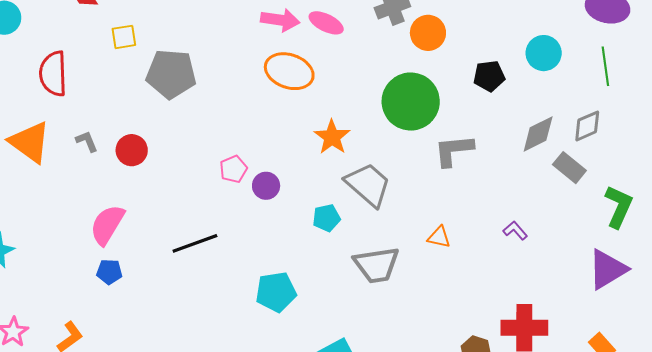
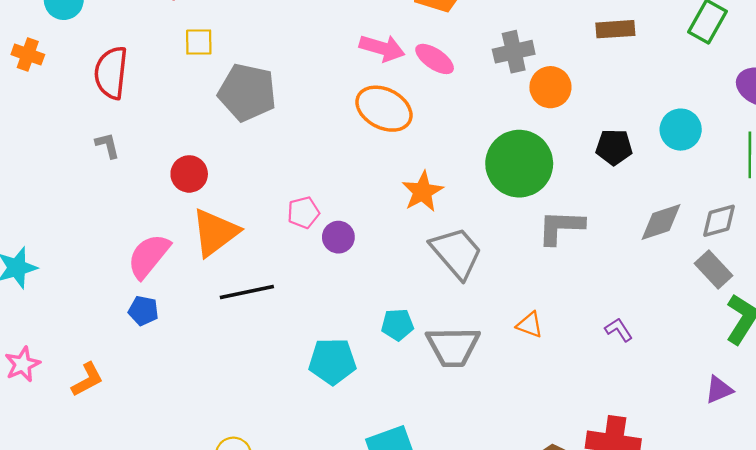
gray L-shape: (87, 141) -> (108, 145), moved
orange triangle: (30, 142) -> (215, 232), moved, turned 39
gray rectangle: (569, 168) -> (713, 270), moved
cyan pentagon: (326, 218) -> (397, 325), moved
purple triangle: (607, 269) -> (719, 390), size x0.6

